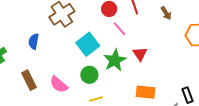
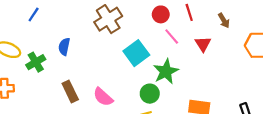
blue semicircle: (34, 41) -> (64, 47), moved
red triangle: (140, 54) -> (203, 44), moved
green circle: (89, 75) -> (150, 94), moved

